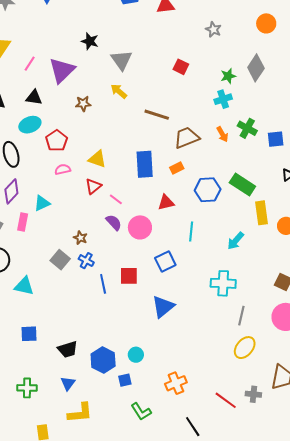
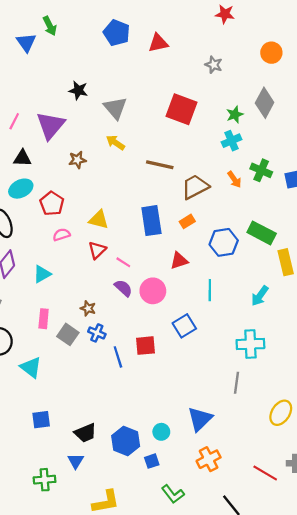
red square: (181, 67) -> (182, 109), size x1.8
pink rectangle: (23, 222) -> (44, 319), moved
cyan triangle: (24, 286) -> (31, 367), turned 30
blue triangle: (163, 307) -> (200, 419), moved
gray line: (241, 316) -> (237, 383), moved
blue triangle: (68, 383) -> (76, 461), moved

